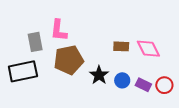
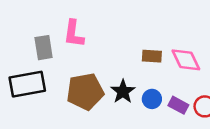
brown pentagon: (69, 60) -> (85, 92), moved

